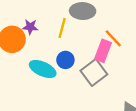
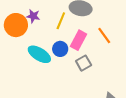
pink rectangle: (103, 51) -> (78, 40), moved
gray square: (94, 73) -> (84, 63), size x0.7

